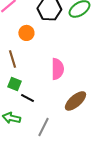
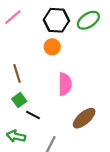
orange circle: (26, 33) -> (52, 47), moved
green square: (14, 84) -> (19, 100), turned 32

